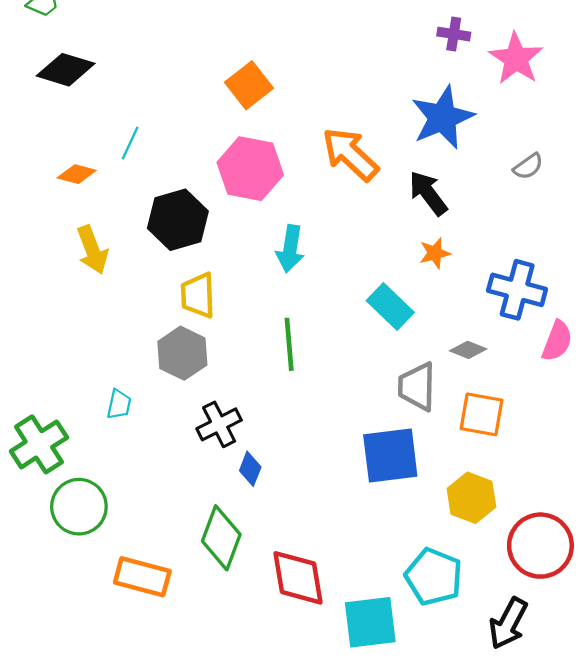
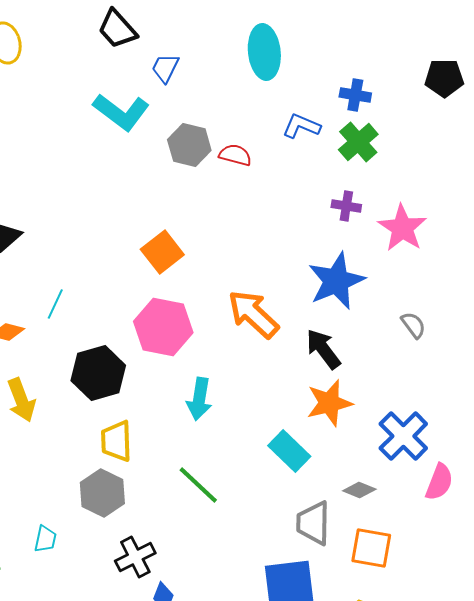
gray semicircle: (528, 166) -> (413, 325), turned -92
orange star: (435, 253) -> (329, 403), size x1.6
blue cross: (517, 290) -> (403, 436), turned 30
green line: (289, 344) -> (198, 485), turned -42

